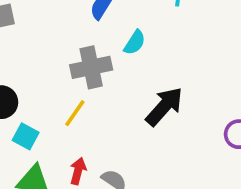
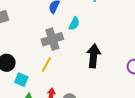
black arrow: (164, 106) -> (94, 56), turned -30

